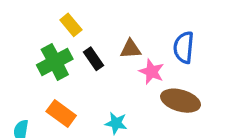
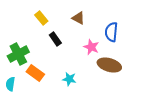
brown triangle: (131, 49) -> (78, 18), moved, turned 32
green cross: (55, 62) -> (18, 54), moved

